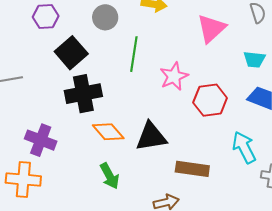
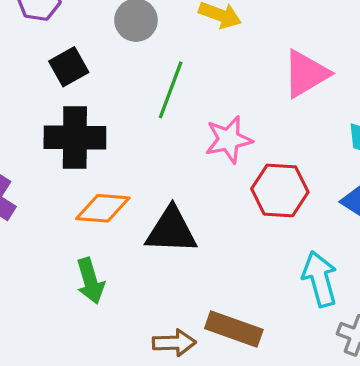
black square: (71, 53) -> (69, 67), size x0.7
orange diamond: (108, 132) -> (103, 208), turned -56
brown rectangle: (192, 169) -> (234, 329), moved

